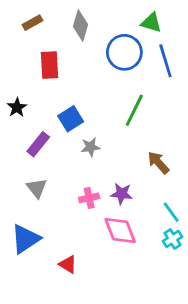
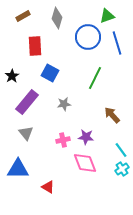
green triangle: (151, 23) -> (107, 16), turned -35
blue square: (71, 119) -> (50, 73), moved, turned -30
purple rectangle: (38, 144) -> (27, 102), size x1.4
blue triangle: (25, 239) -> (18, 169), turned 35

